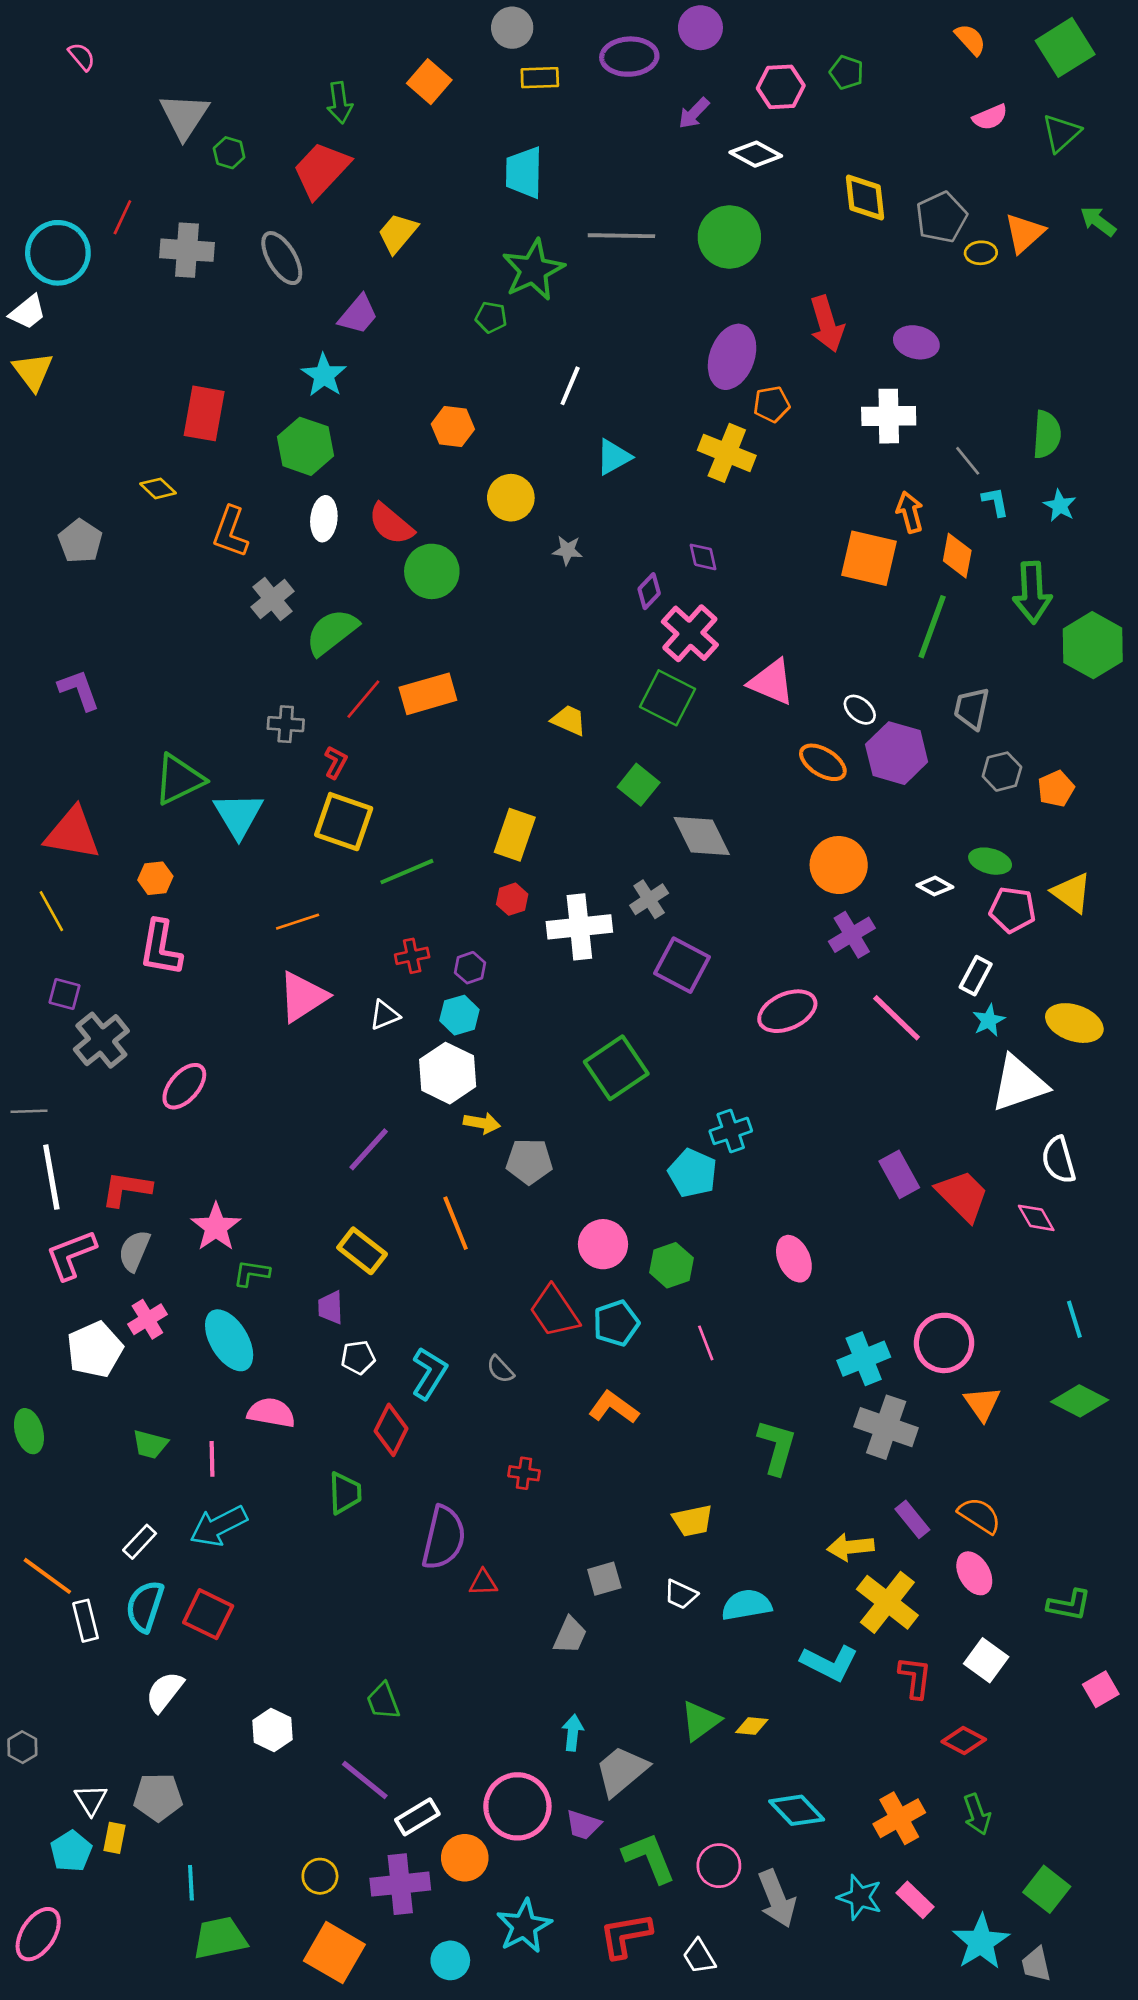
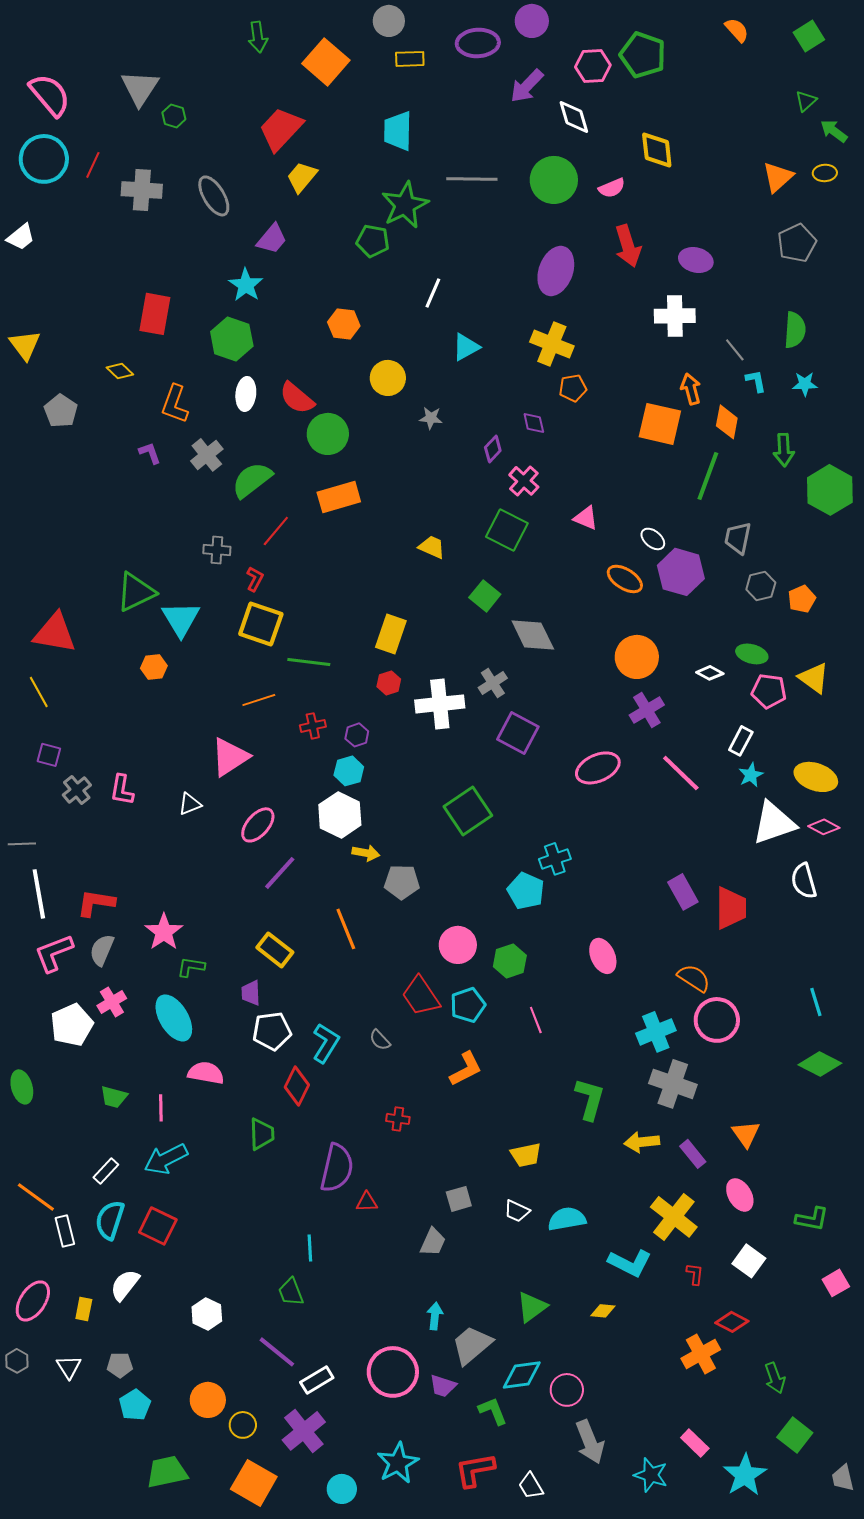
green square: (1065, 47) -> (809, 36), size x0.7
pink semicircle: (82, 57) -> (50, 95), moved, size x2.0
green pentagon: (847, 72) -> (643, 55), size x1.8
orange square: (429, 82) -> (326, 62), size x1.4
green arrow: (340, 103) -> (258, 37), moved
purple arrow: (694, 113) -> (527, 86), size x1.4
pink semicircle: (990, 117) -> (612, 188), moved
green triangle: (1061, 133) -> (806, 101), size x0.7
white diamond: (756, 154) -> (574, 117), turned 45
red trapezoid: (321, 170) -> (281, 129), moved
gray pentagon: (941, 217) -> (797, 243), moved
green arrow: (1098, 221) -> (834, 131), moved
cyan circle: (58, 253) -> (44, 159), moved
yellow ellipse: (981, 253) -> (825, 173), moved
green pentagon: (491, 317) -> (373, 241), size x1.4
yellow triangle: (33, 371) -> (25, 345), moved
orange pentagon: (772, 404) -> (573, 388), moved
cyan star: (1060, 506) -> (805, 384), turned -30
green arrow: (1032, 592) -> (784, 450), size x0.7
pink cross: (690, 633) -> (524, 481), size x0.7
pink triangle: (772, 682) -> (586, 518), size x0.7
purple L-shape: (79, 690) -> (150, 453), moved, size x0.7
orange rectangle: (428, 694) -> (339, 497), moved
green line: (407, 872) -> (309, 662), turned 30
orange hexagon: (155, 878) -> (154, 667), moved
orange line: (298, 922) -> (259, 700), moved
pink L-shape: (161, 948) -> (122, 790), moved, size x0.7
white triangle: (384, 1015) -> (190, 804), moved
gray cross: (101, 1040) -> (77, 790), size x0.7
pink ellipse: (184, 1086) -> (258, 825), moved
red trapezoid: (962, 1195) -> (731, 908), turned 45
pink diamond: (1036, 1218) -> (824, 827), moved, turned -32
white pentagon: (358, 1357) -> (272, 1031), size x1.5
orange triangle: (982, 1403) -> (746, 1134), moved
orange L-shape: (614, 1407) -> (466, 1069), turned 117
orange semicircle: (980, 1515) -> (694, 978), moved
yellow arrow: (851, 1547) -> (642, 1142), moved
red L-shape: (915, 1677) -> (695, 1274), size x0.7
yellow diamond: (752, 1726) -> (603, 1311), moved
gray hexagon: (22, 1747) -> (17, 1361), moved
gray pentagon: (158, 1797) -> (120, 1365), size x0.7
cyan diamond: (797, 1810) -> (522, 1375), moved, turned -54
green arrow: (977, 1814) -> (775, 1378), moved
orange cross: (899, 1818) -> (701, 1354), moved
yellow rectangle: (115, 1838) -> (84, 1309), moved
cyan pentagon: (71, 1851) -> (135, 1405), moved
orange circle: (465, 1858) -> (208, 1400), moved
green L-shape: (649, 1858) -> (493, 1411), size x0.7
pink circle: (719, 1866) -> (567, 1390), moved
cyan line: (191, 1883) -> (310, 1248), moved
purple cross: (400, 1884) -> (304, 1431), turned -33
cyan star: (860, 1897) -> (651, 1475), moved
pink ellipse: (38, 1934) -> (33, 1301), moved
gray trapezoid: (1036, 1964) -> (843, 1478), moved

